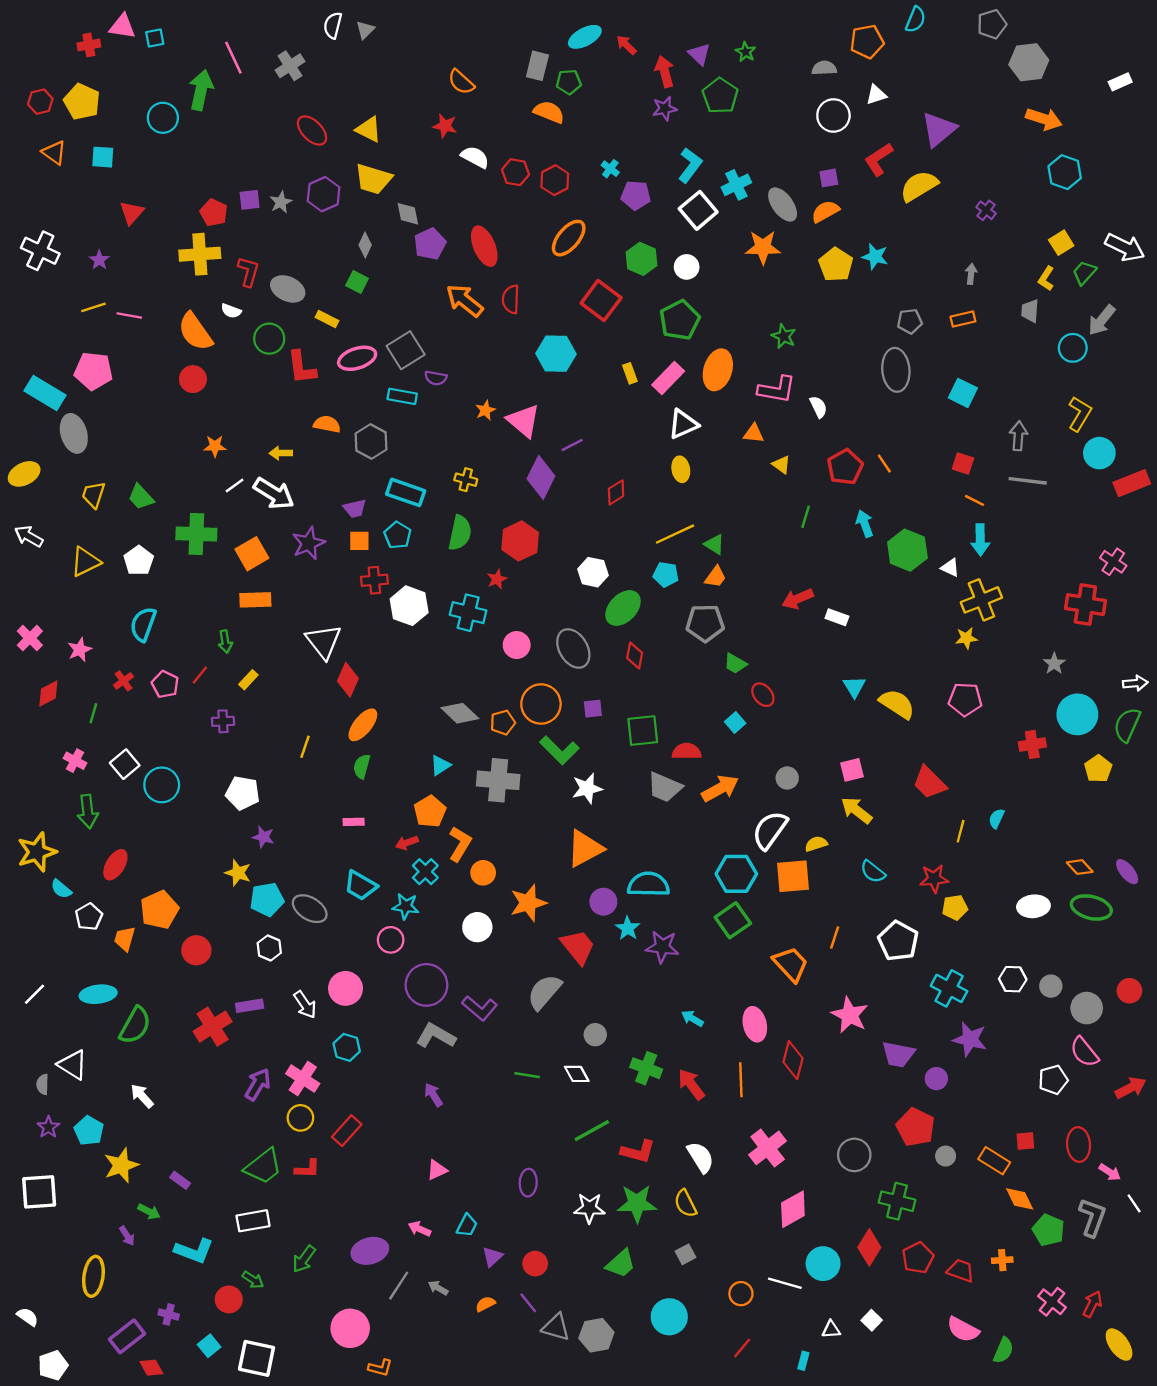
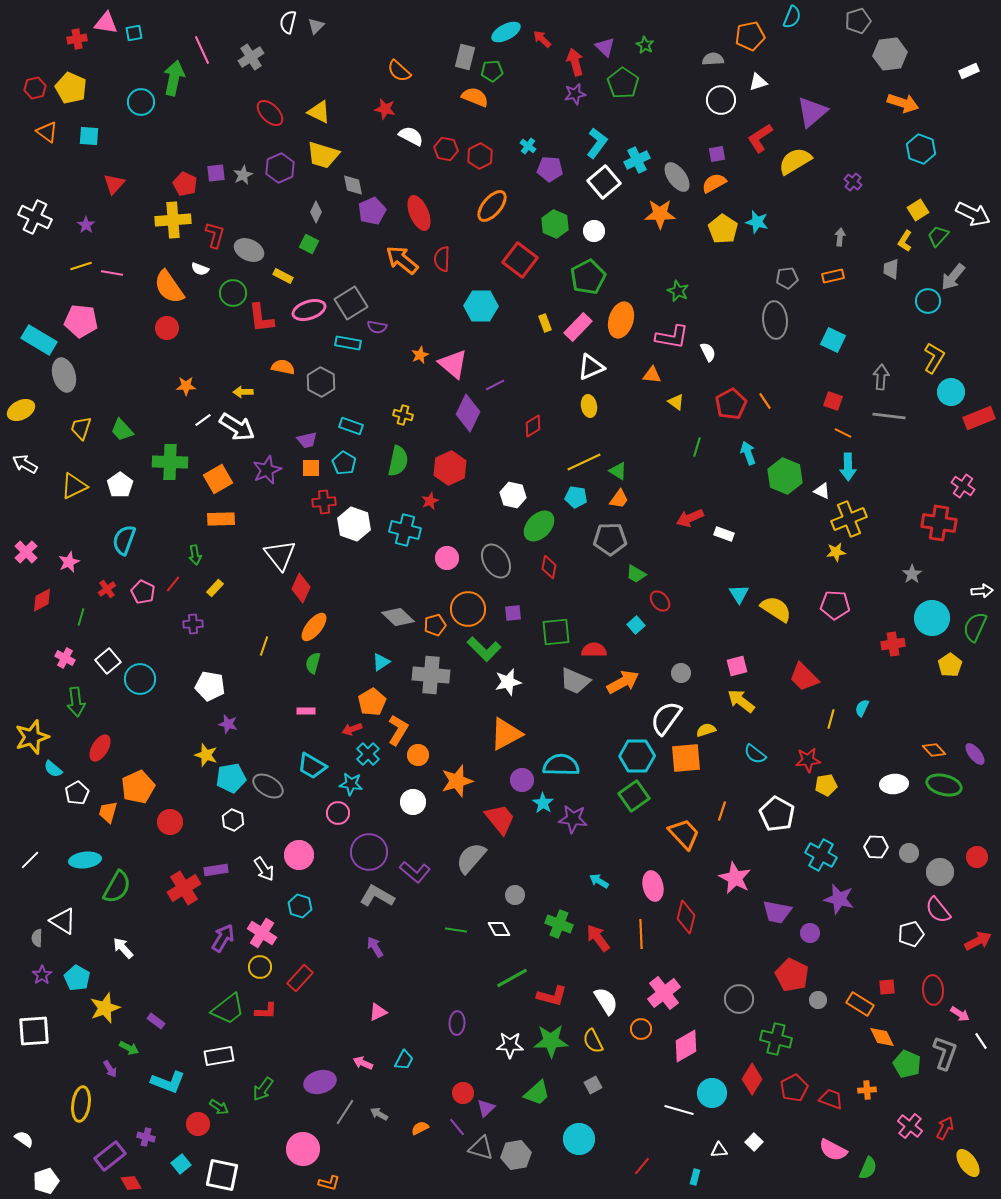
cyan rectangle: (406, 492) -> (351, 426), size x0.7
purple triangle: (492, 1257) -> (486, 1108), moved
orange circle: (741, 1294) -> (641, 1029), moved

